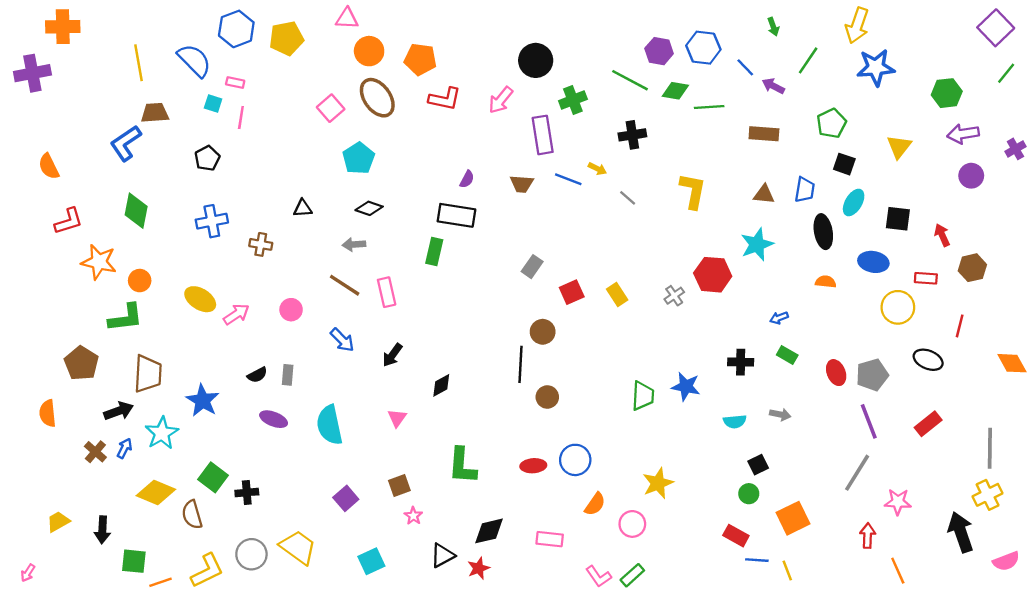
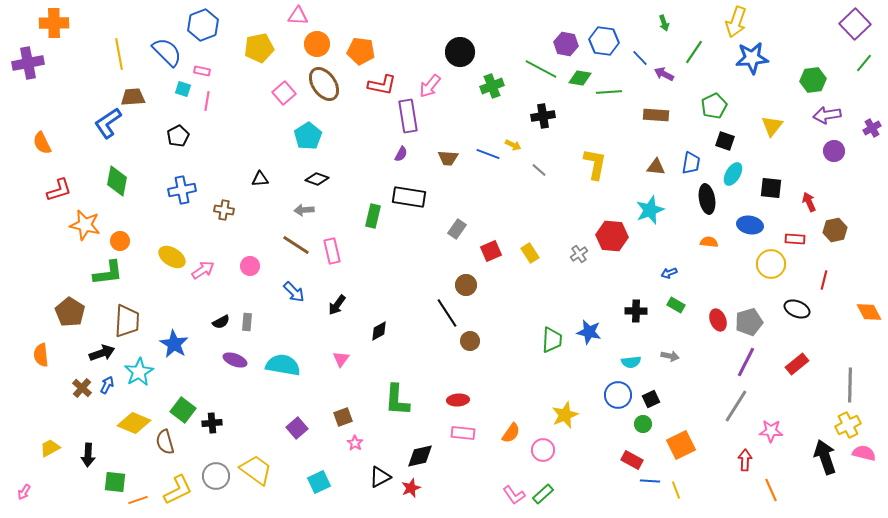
yellow pentagon: (286, 38) -> (259, 48), moved
purple rectangle: (543, 135) -> (408, 116), moved
black rectangle: (456, 215) -> (409, 197), moved
black line: (520, 364) -> (447, 313), turned -36
purple line: (869, 421) -> (746, 362), turned 48
cyan semicircle: (329, 425) -> (283, 365), turned 112
blue circle: (575, 460) -> (618, 395), moved
pink rectangle: (550, 539) -> (463, 433), moved
pink semicircle: (1006, 561) -> (864, 453), moved, turned -145

